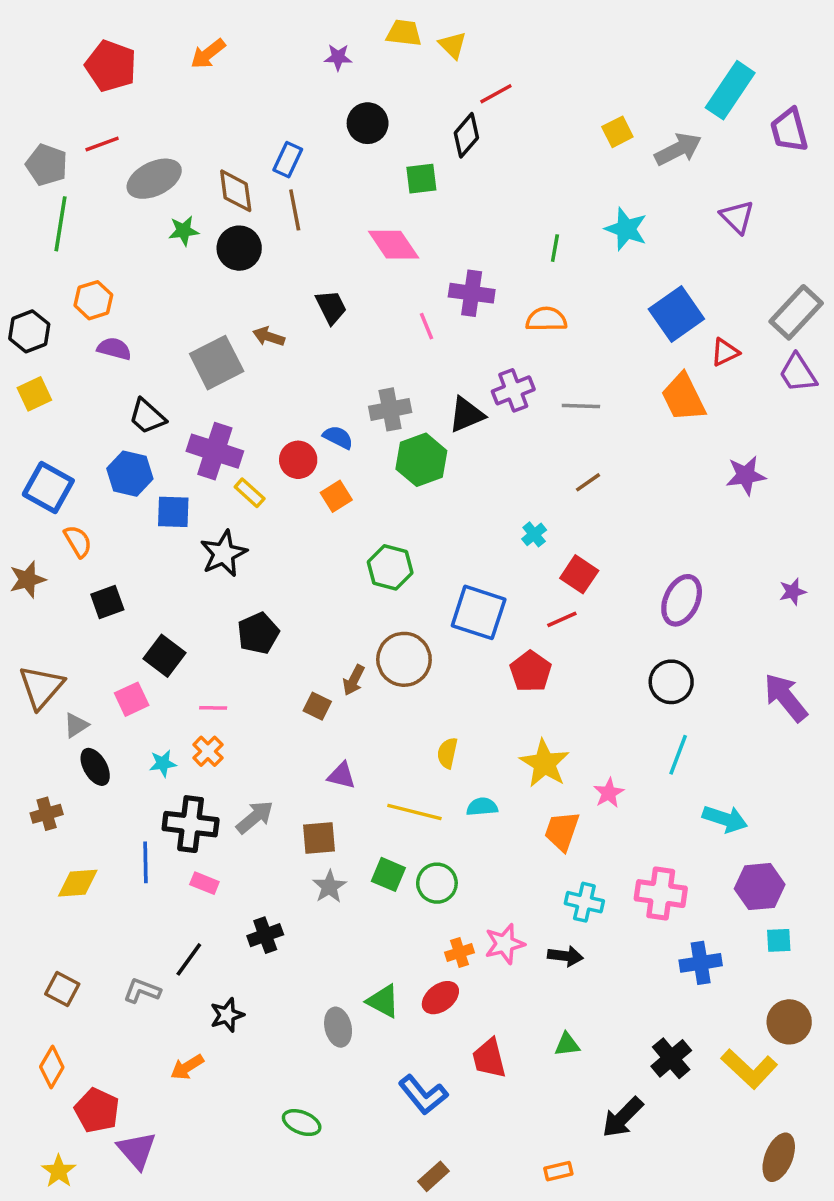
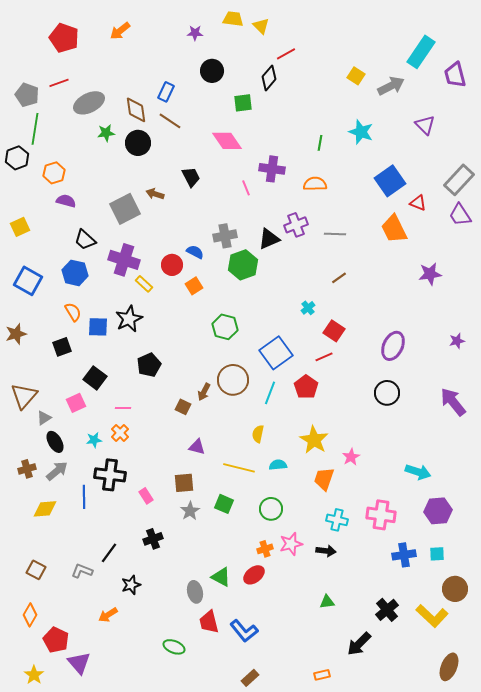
yellow square: (617, 132) -> (356, 76), turned -30
brown line: (295, 210) -> (170, 121), turned -45
black hexagon: (29, 331) -> (17, 158), moved
red triangle: (725, 352) -> (418, 203), turned 48
blue square: (173, 512) -> (98, 327), moved
orange semicircle: (78, 541) -> (73, 312), moved
blue square: (479, 612) -> (276, 353), turned 36
cyan line: (678, 755) -> (270, 393), moved
gray arrow: (255, 817) -> (57, 471), moved
pink rectangle: (204, 883) -> (146, 496), moved, turned 35
green circle: (437, 883) -> (271, 509), moved
cyan square: (779, 940) -> (437, 554), moved
red trapezoid: (489, 1058) -> (209, 622), moved

